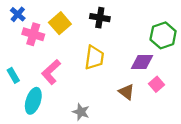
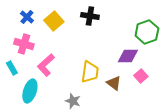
blue cross: (18, 14) -> (27, 17), moved
pink cross: (33, 34) -> (24, 44), moved
yellow trapezoid: (94, 58) -> (90, 72), moved

